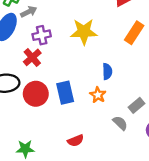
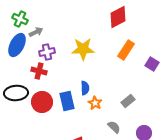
red cross: (32, 57) -> (39, 71), turned -35
blue semicircle: (107, 71) -> (85, 88), moved
gray rectangle: (137, 105) -> (128, 101), moved

